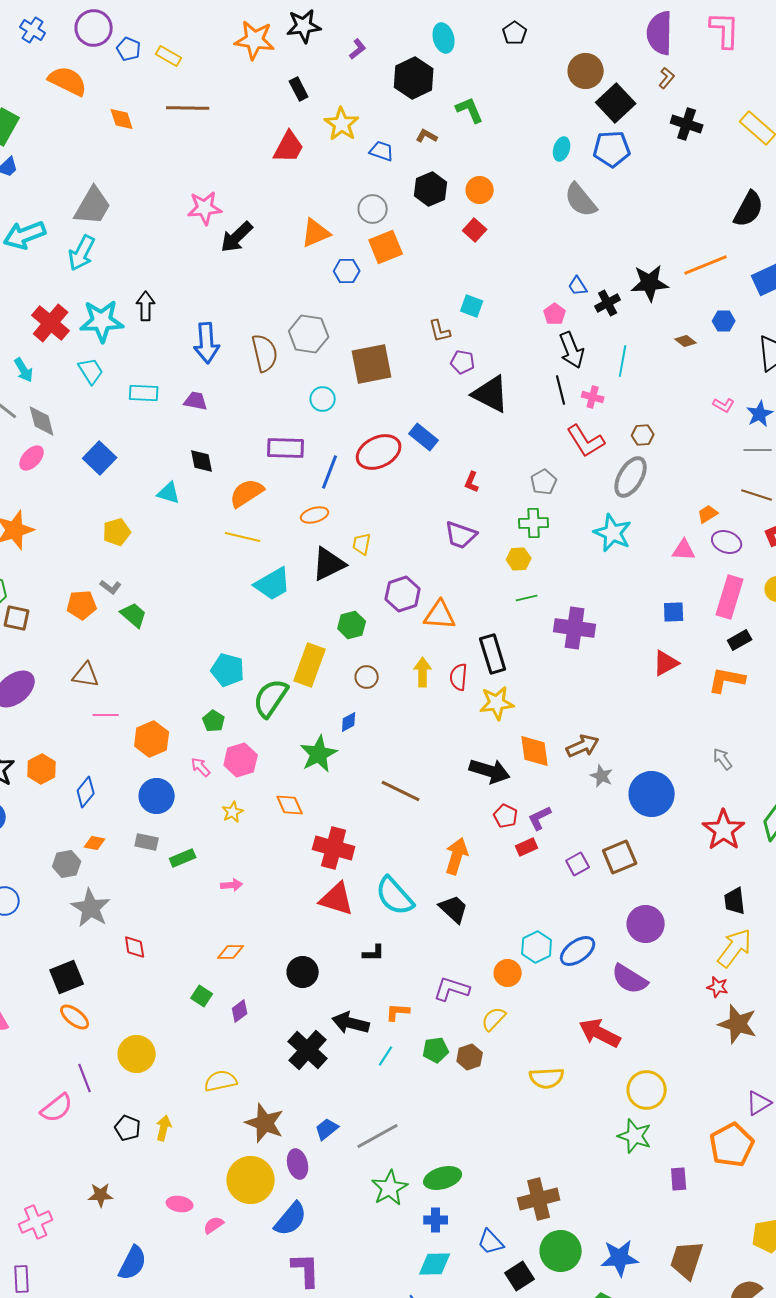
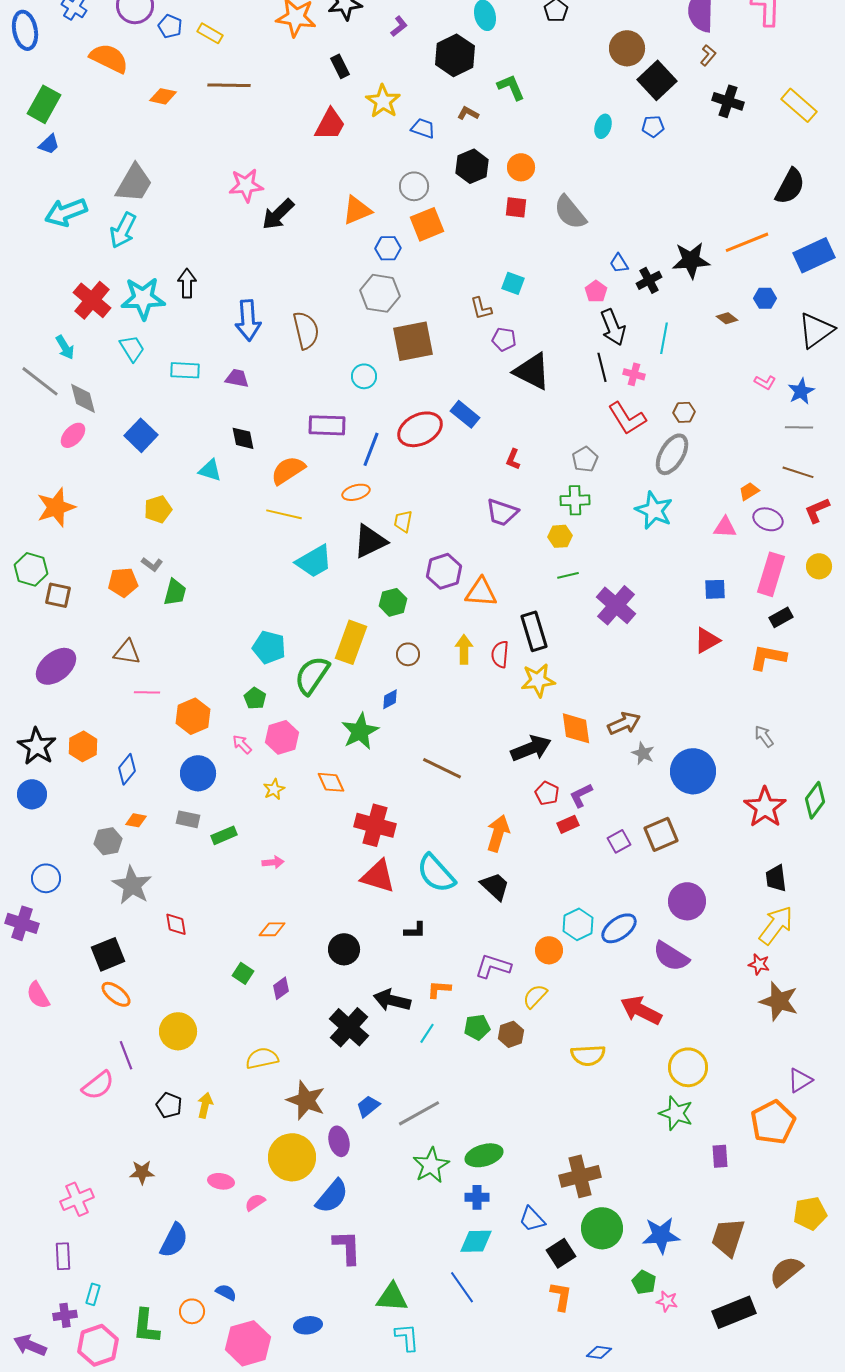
orange diamond: (122, 119) -> (163, 96), turned -60
blue pentagon: (612, 149) -> (653, 126), size x0.6
gray semicircle: (581, 200) -> (570, 212), moved
red square: (475, 230) -> (516, 207), turned -35
gray hexagon: (309, 334) -> (380, 293), moved
green trapezoid: (134, 615) -> (175, 592), turned 64
purple cross: (575, 628) -> (616, 605), turned 33
black arrow: (490, 771) -> (531, 748), turned -39

